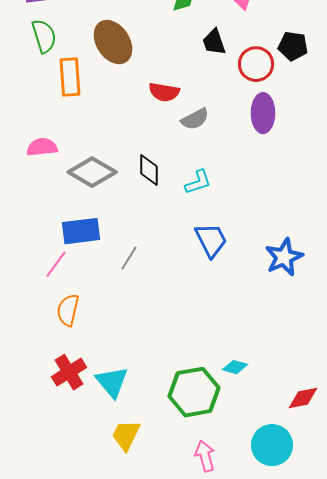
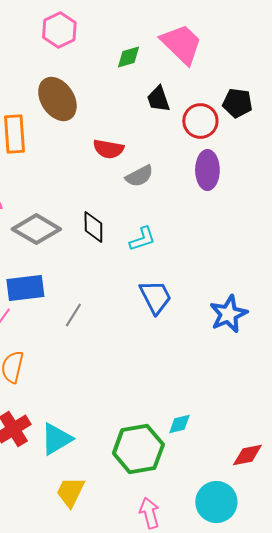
cyan diamond: (235, 367) -> (179, 424), turned -30
cyan triangle: (112, 382) -> (56, 439), turned 39

